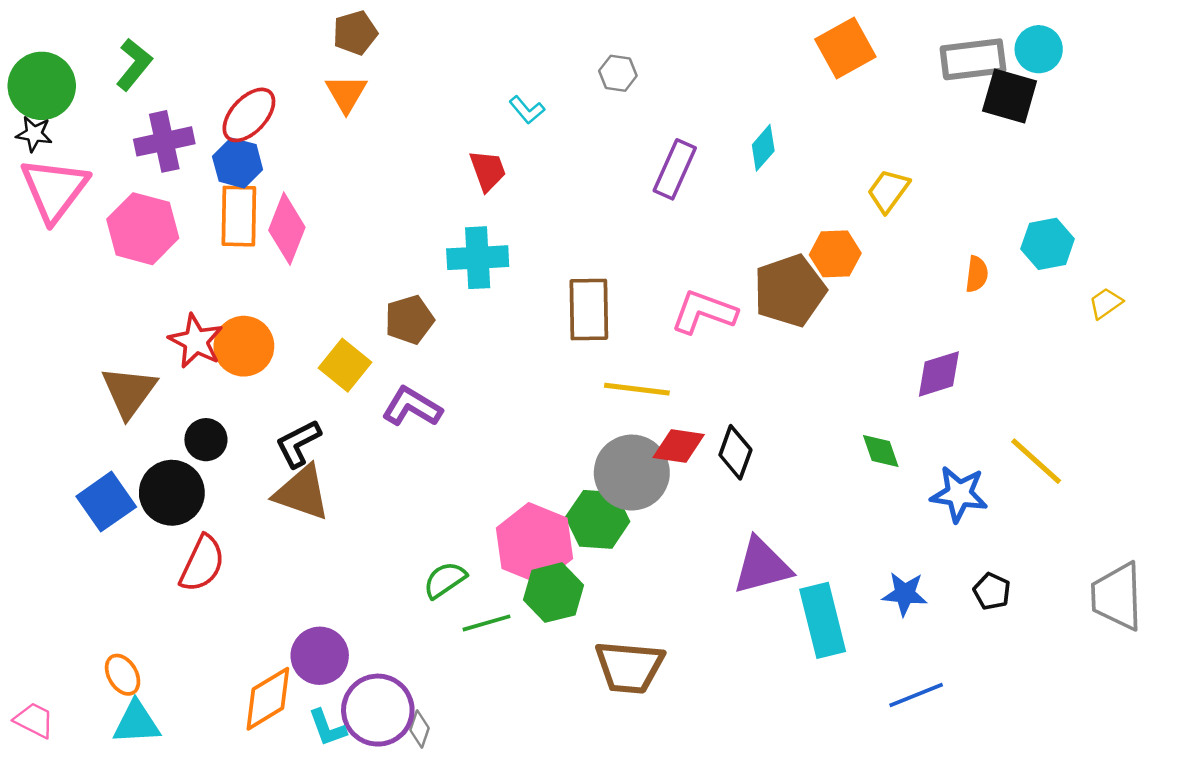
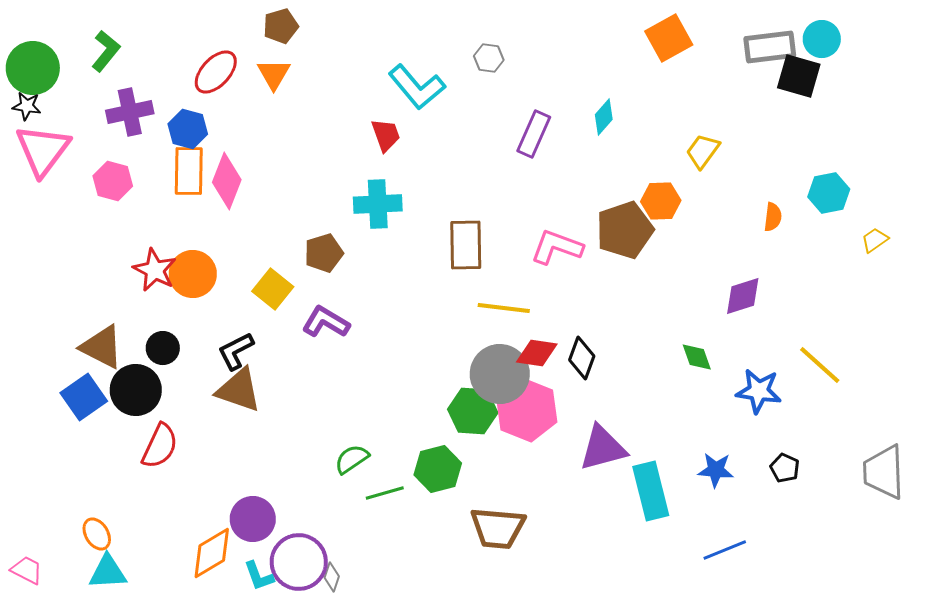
cyan L-shape: (527, 110) -> (417, 87), size x2.0
red ellipse: (249, 115) -> (216, 72), moved
pink hexagon: (143, 229) -> (113, 181), size x0.7
brown triangle: (129, 392) -> (102, 347), moved, turned -39
pink hexagon: (535, 543) -> (527, 410), moved

